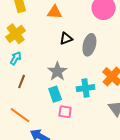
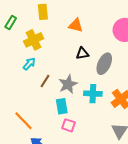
brown line: (22, 81) -> (45, 81), moved
cyan cross: (85, 88) -> (93, 94), moved

